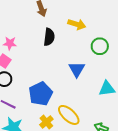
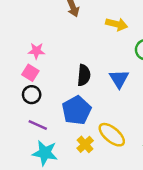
black semicircle: (49, 37) -> (84, 75), moved

